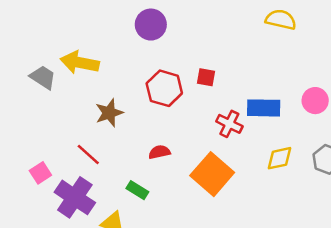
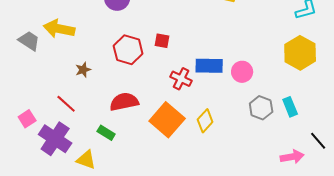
pink circle: (315, 101) -> (242, 72), moved
brown star: (109, 113) -> (83, 70), size x0.7
red semicircle: (159, 152) -> (124, 102), size x1.6
yellow diamond: (280, 158) -> (205, 121), moved, turned -35

